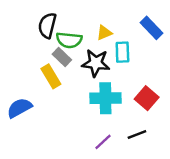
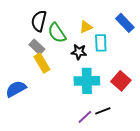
green semicircle: (69, 40) -> (57, 33), turned 50
gray rectangle: (62, 57) -> (37, 47), moved
black star: (96, 63) -> (79, 52), size x0.7
black line: (137, 135) -> (103, 111), moved

